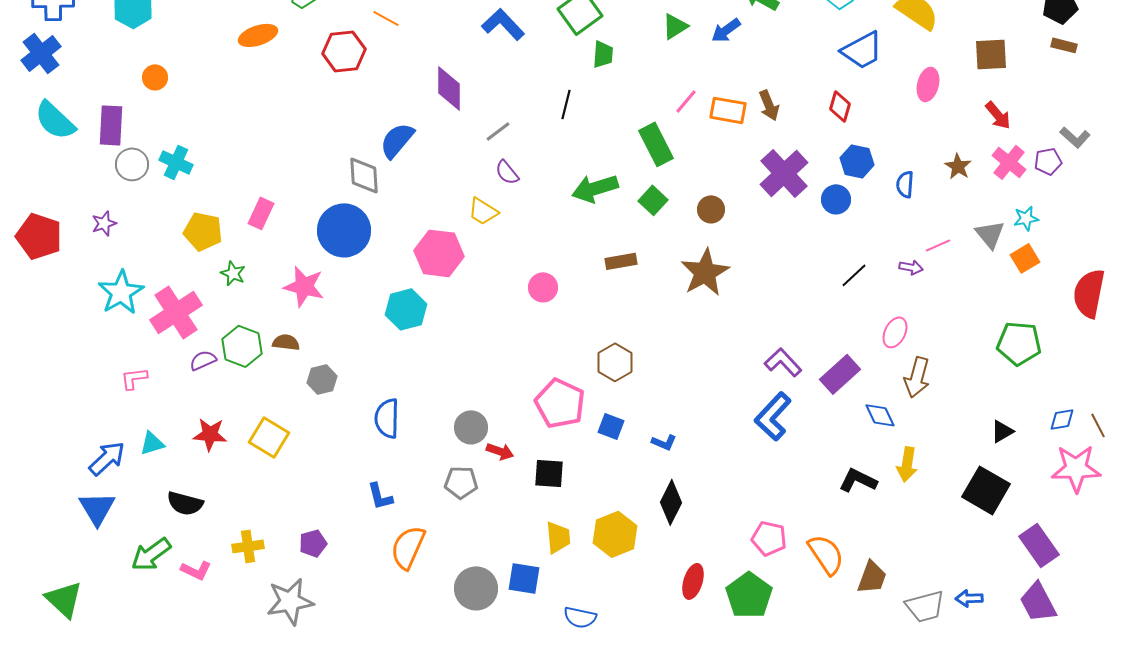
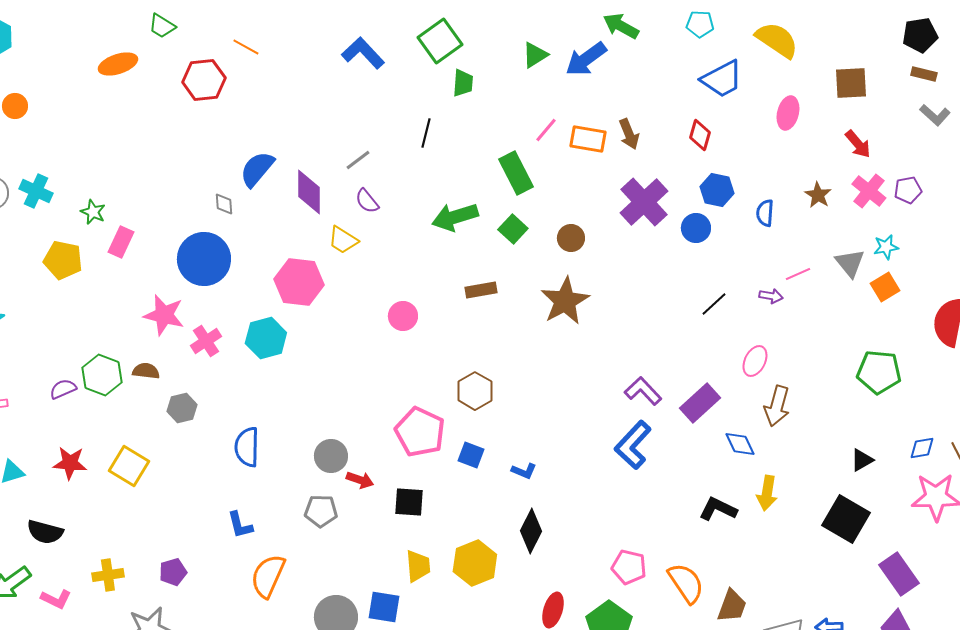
blue arrow: (726, 30) -> (586, 59), size x1.4
purple diamond: (449, 88) -> (309, 192), moved
gray L-shape: (1075, 137) -> (935, 115), moved
gray diamond: (364, 175) -> (224, 204), size x0.6
green star: (233, 273) -> (93, 212), moved
pink cross: (176, 312) -> (206, 341), moved, size x0.6

